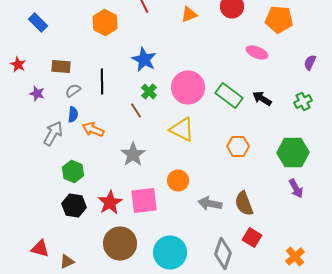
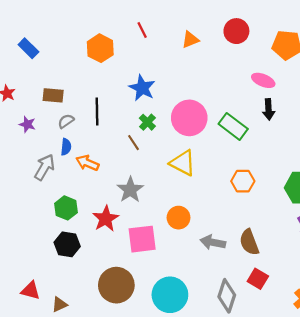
black arrow: (262, 98) -> (269, 109), moved, turned -126
red star: (110, 202) -> (106, 219), moved

